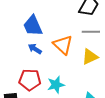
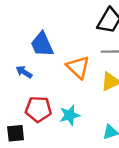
blue arrow: (35, 49) -> (24, 72), moved

